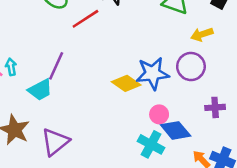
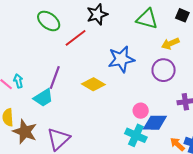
blue star: (153, 73) -> (121, 59), moved
yellow diamond: (126, 83) -> (93, 84), moved
blue diamond: (176, 130) -> (155, 123), turned -45

